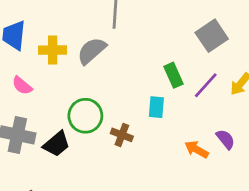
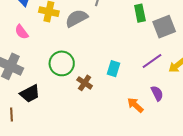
green rectangle: (173, 75) -> (140, 13), moved
purple semicircle: (225, 139) -> (157, 93), moved
black trapezoid: (56, 144) -> (30, 94), moved

